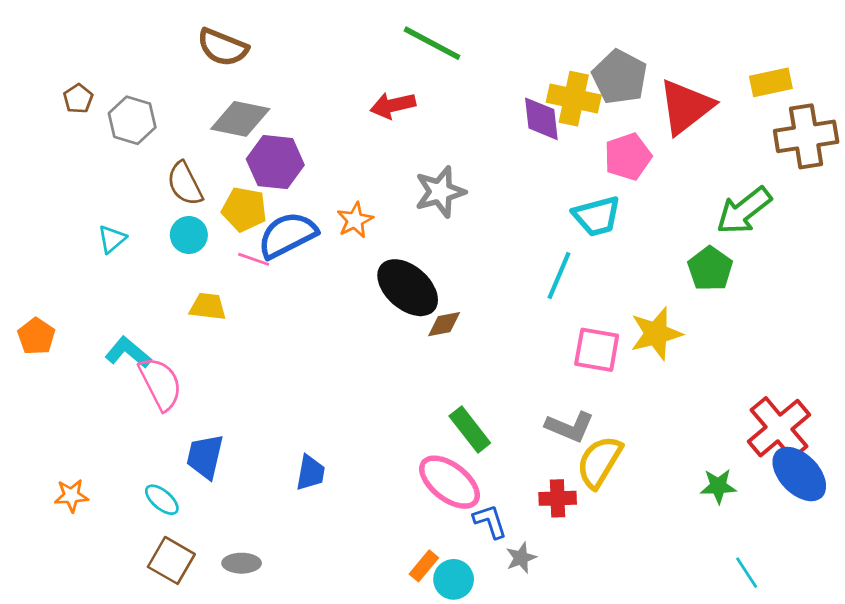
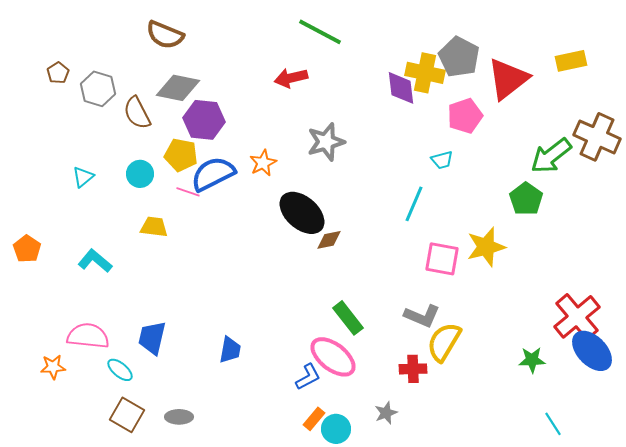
brown cross: (806, 136) -> (597, 137), moved, turned 33
brown semicircle: (185, 184) -> (137, 113), moved
cyan trapezoid: (597, 216) -> (442, 160), size x0.6
pink semicircle: (161, 384) -> (88, 336), moved, turned -57
blue L-shape: (490, 521) -> (308, 377), moved, turned 80

